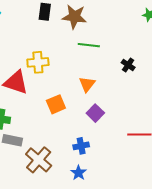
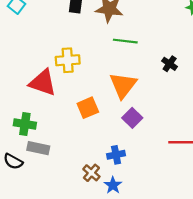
orange triangle: (87, 84) -> (123, 85), size x1.5
brown cross: (39, 160) -> (91, 173), moved, size x0.6

